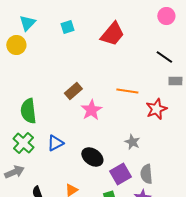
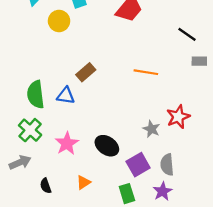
yellow circle: (16, 45) -> (59, 21), moved
red star: (156, 109) -> (178, 117), moved
pink star: (91, 110) -> (67, 143), moved
blue triangle: (55, 143) -> (66, 96), moved, turned 36

